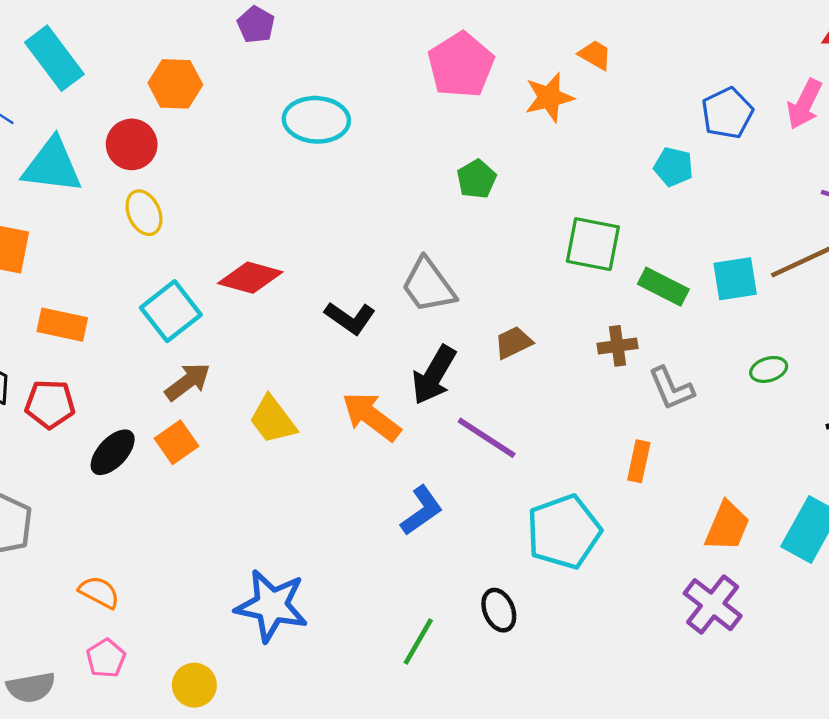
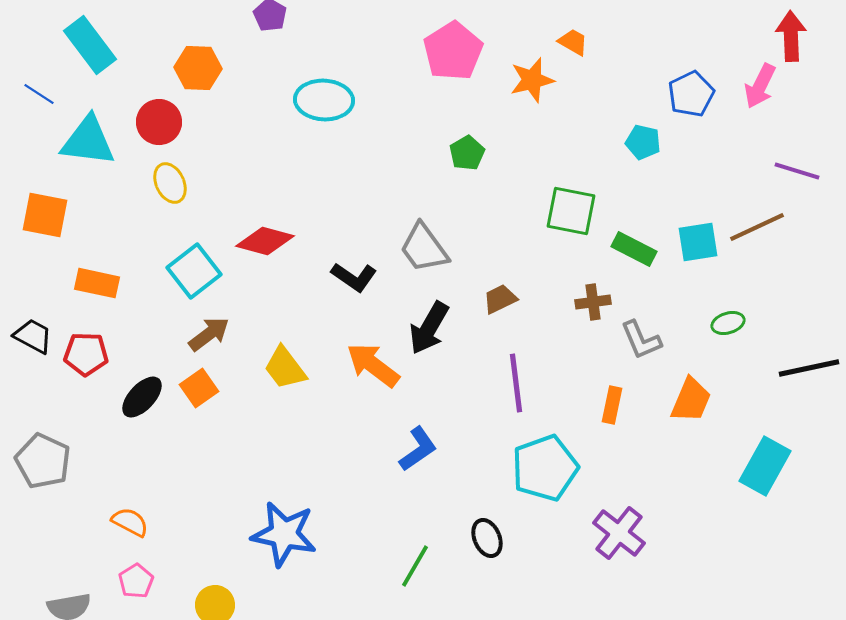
purple line: (487, 438) -> (516, 383), moved, turned 50
orange trapezoid: (727, 526) -> (691, 400), moved
purple cross: (713, 605) -> (619, 533), moved

